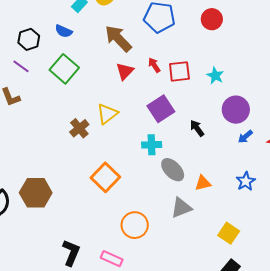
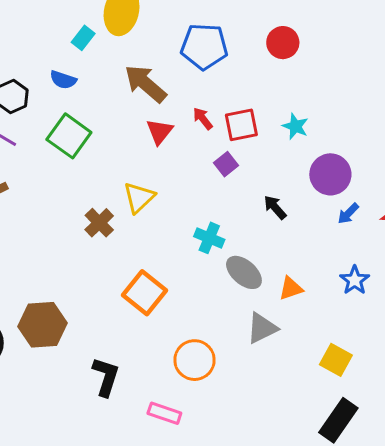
purple square: (161, 109) -> (226, 164), moved, size x0.6
cyan cross: (152, 145) -> (209, 238), turned 30
black L-shape: (71, 253) -> (106, 377), moved

